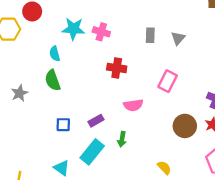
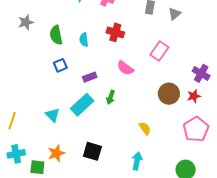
cyan semicircle: (55, 54) -> (84, 40), moved
gray star: (20, 93) -> (26, 22), moved
pink semicircle: (133, 105) -> (125, 68), turned 36
blue square: (63, 125) -> (60, 65), moved, turned -32

